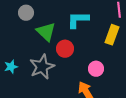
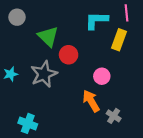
gray circle: (26, 13) -> (17, 17), moved
cyan L-shape: (78, 20) -> (96, 20), moved

